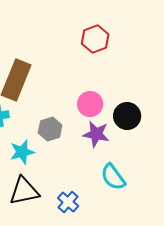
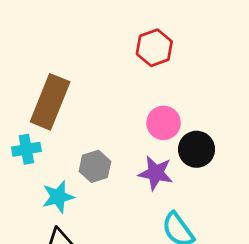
pink circle: (90, 104) -> (164, 123), moved

